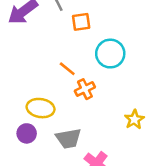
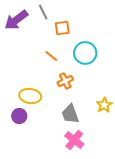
orange line: (67, 69) -> (51, 56), moved
gray trapezoid: (68, 138) -> (70, 114), moved, turned 80

